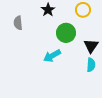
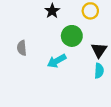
gray semicircle: (18, 23) -> (22, 48), moved

